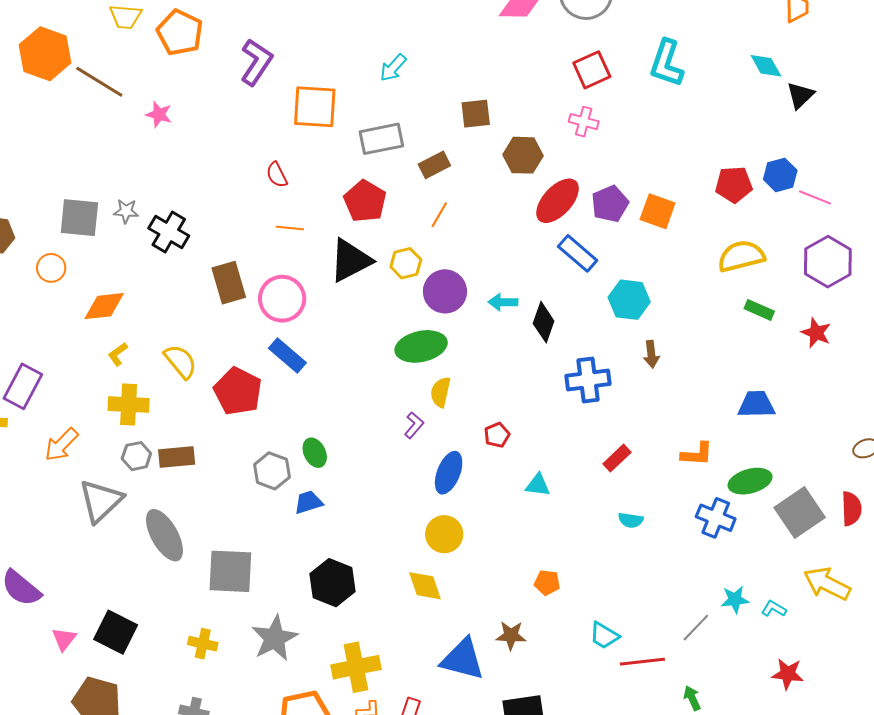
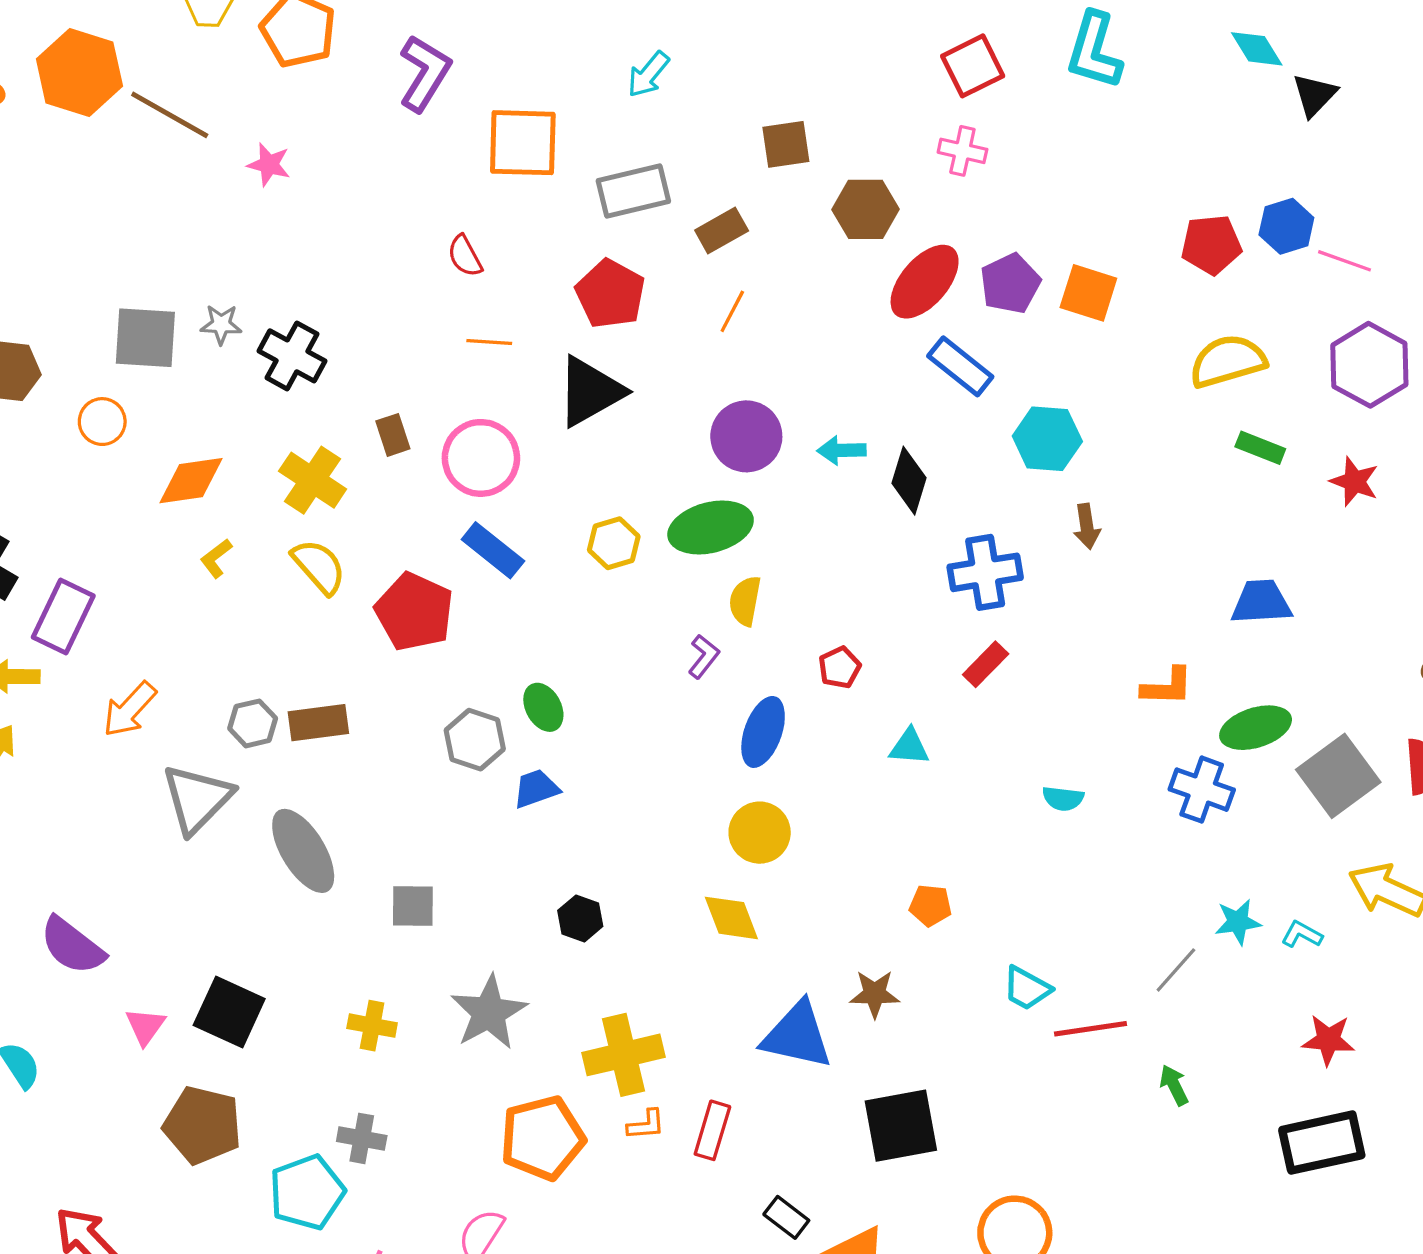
yellow hexagon: (406, 263) -> (614, 543), moved
brown rectangle: (229, 283) -> (393, 435), size x0.6
yellow cross: (129, 404) -> (313, 480), moved, turned 33
red rectangle: (617, 458) -> (986, 664), moved
gray square: (230, 571) -> (413, 906), size x0.6
black hexagon: (333, 583) -> (580, 918), size x0.6

